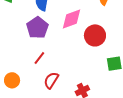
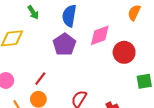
red line: (39, 58) -> (40, 79), moved

